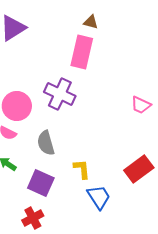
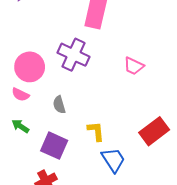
pink trapezoid: (141, 105) -> (134, 66), moved
gray semicircle: (46, 143) -> (59, 105), size x0.7

